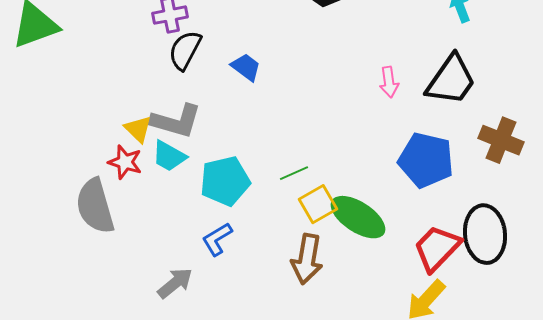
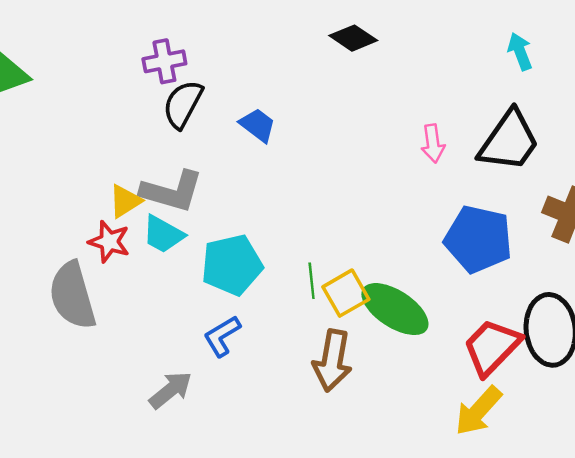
yellow triangle: (138, 129) -> (125, 201), turned 44
green line: (294, 173) -> (312, 281), moved, turned -72

